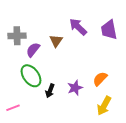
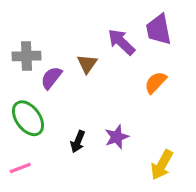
purple trapezoid: (109, 30) -> (159, 30), moved
green ellipse: (31, 76) -> (28, 118), moved
orange semicircle: (100, 79) -> (156, 82), moved

